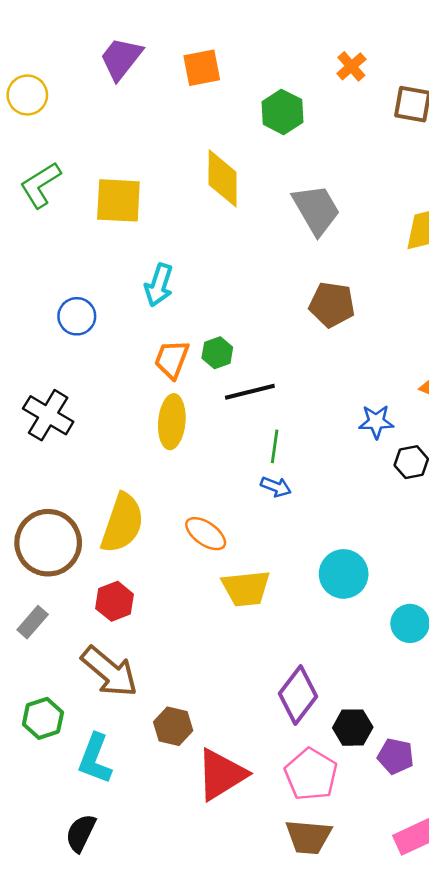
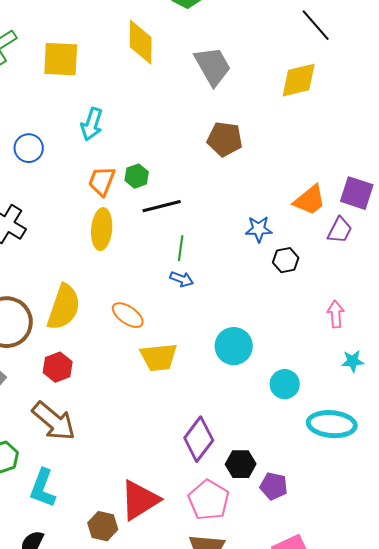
brown hexagon: (173, 726) -> (103, 526), moved

